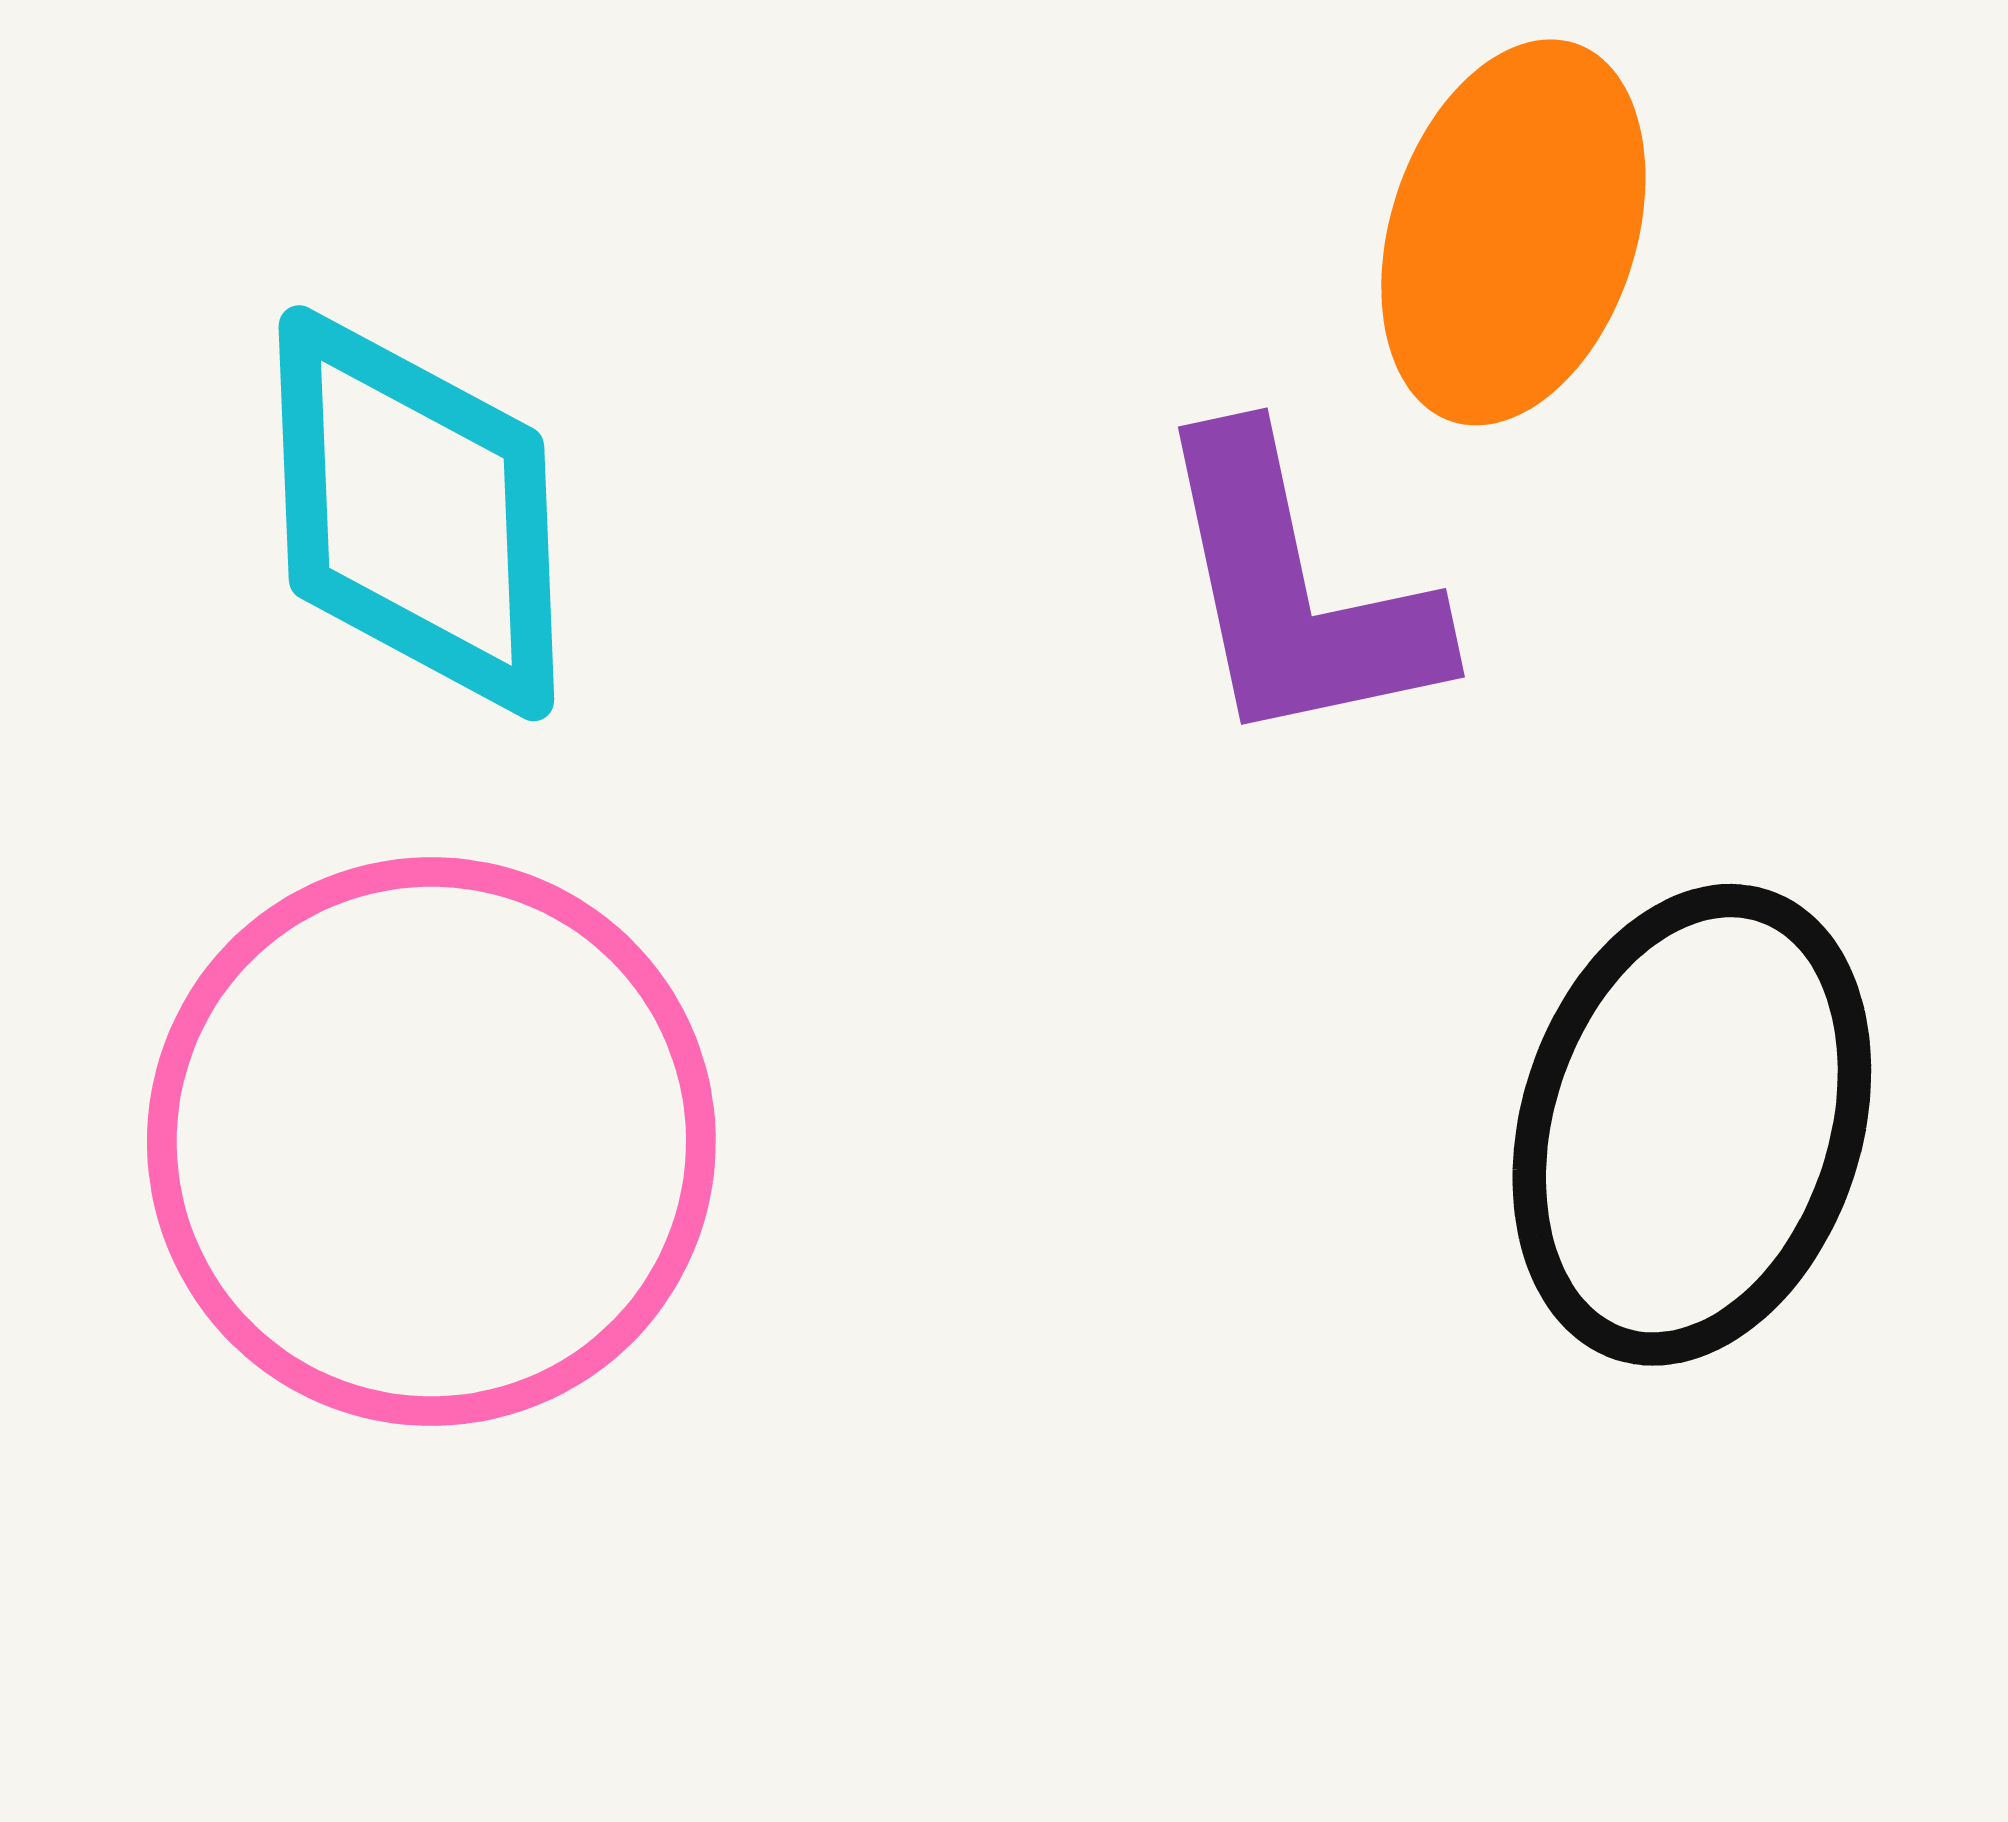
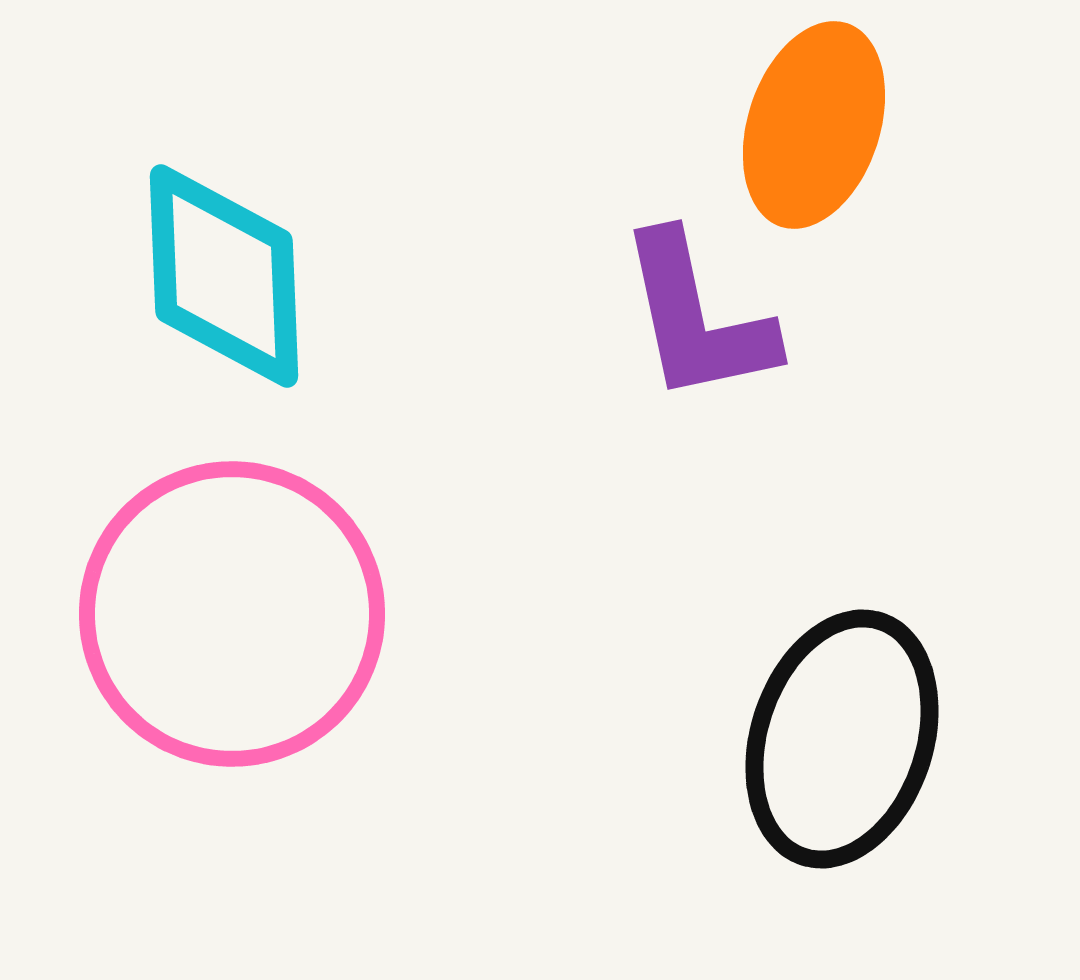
black ellipse: (1692, 1125) -> (842, 739), moved

